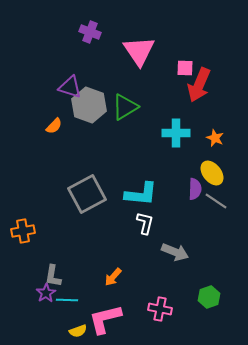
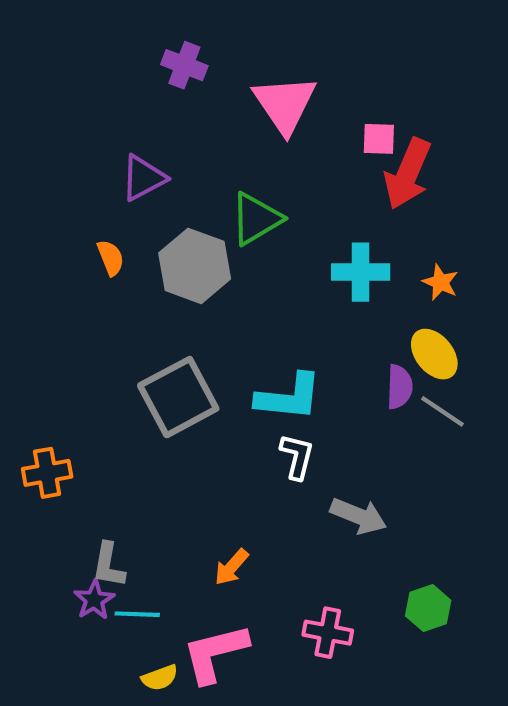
purple triangle: (70, 87) -> (143, 178), turned -45
gray hexagon: (89, 105) -> (195, 266), moved
orange semicircle: (54, 126) -> (111, 258), turned -66

